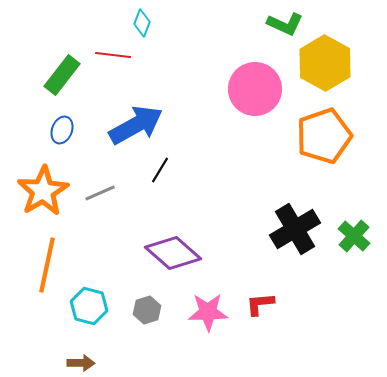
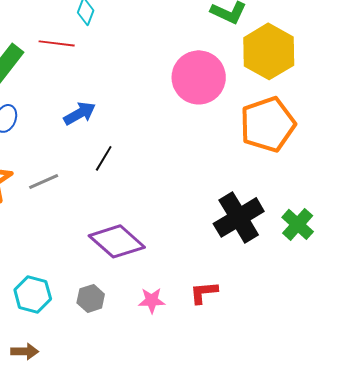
blue arrow: (136, 125) -> (80, 113), size x0.6
pink star: (208, 312) -> (152, 300), size x0.7

